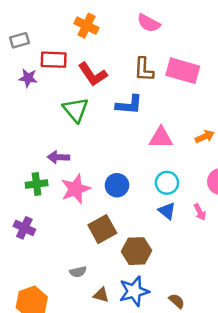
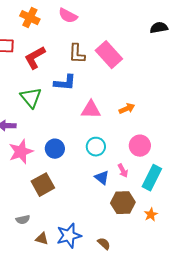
pink semicircle: (149, 23) -> (68, 16), moved
pink rectangle: (183, 71) -> (109, 55), turned 32
red L-shape: (93, 74) -> (35, 58), turned 95
green triangle: (76, 110) -> (31, 98), moved
blue triangle: (167, 211) -> (102, 178), moved
brown hexagon: (136, 251) -> (123, 203), moved

